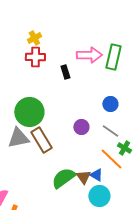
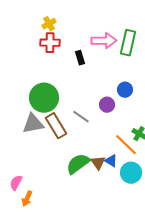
purple circle: (81, 127) -> (107, 105), moved
gray line: (110, 131) -> (81, 117), moved
cyan circle: (99, 196) -> (131, 173), moved

